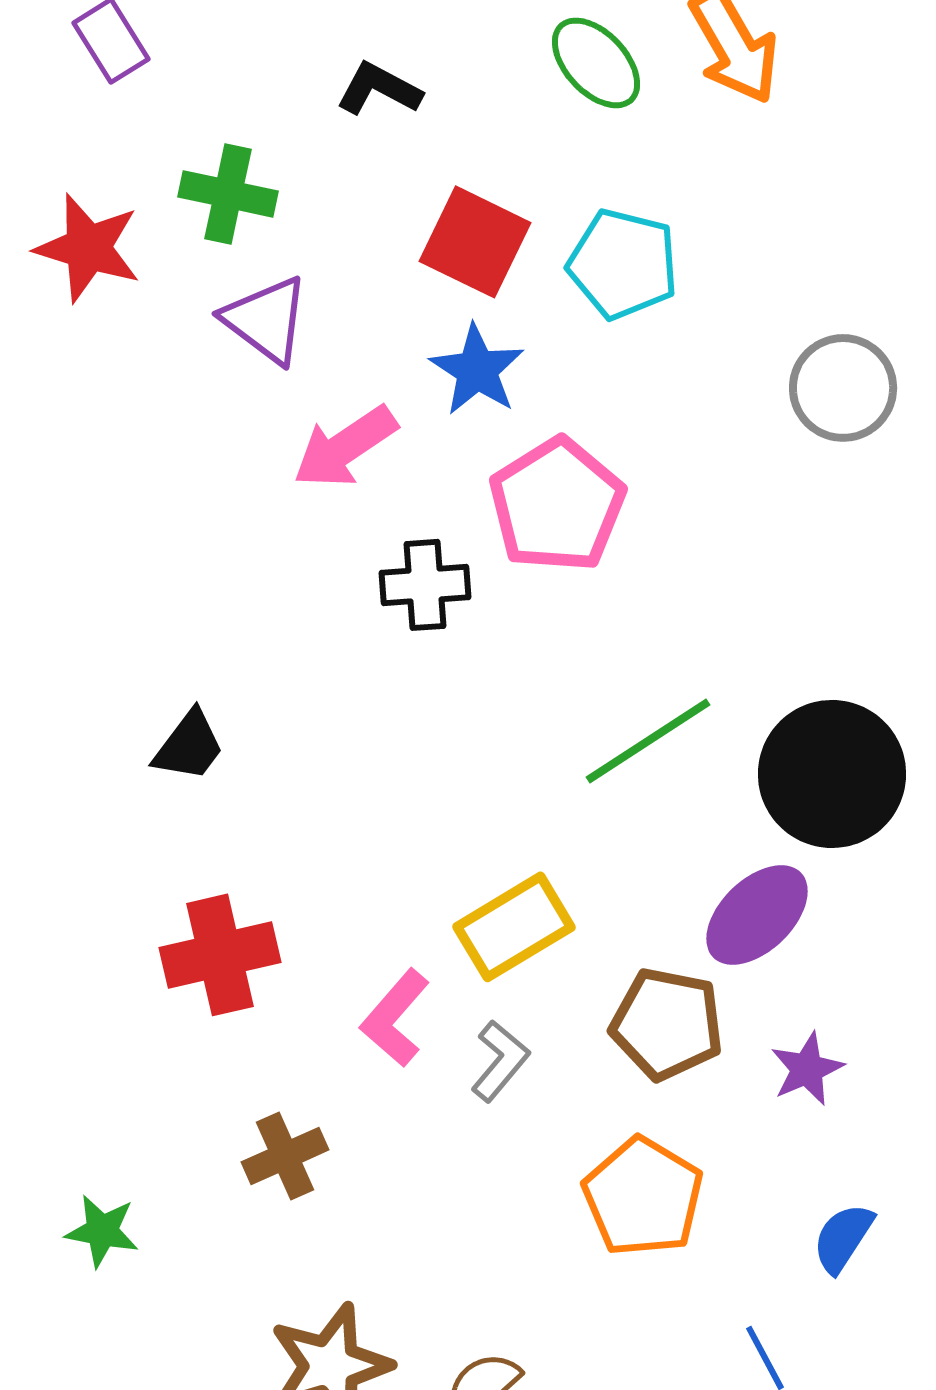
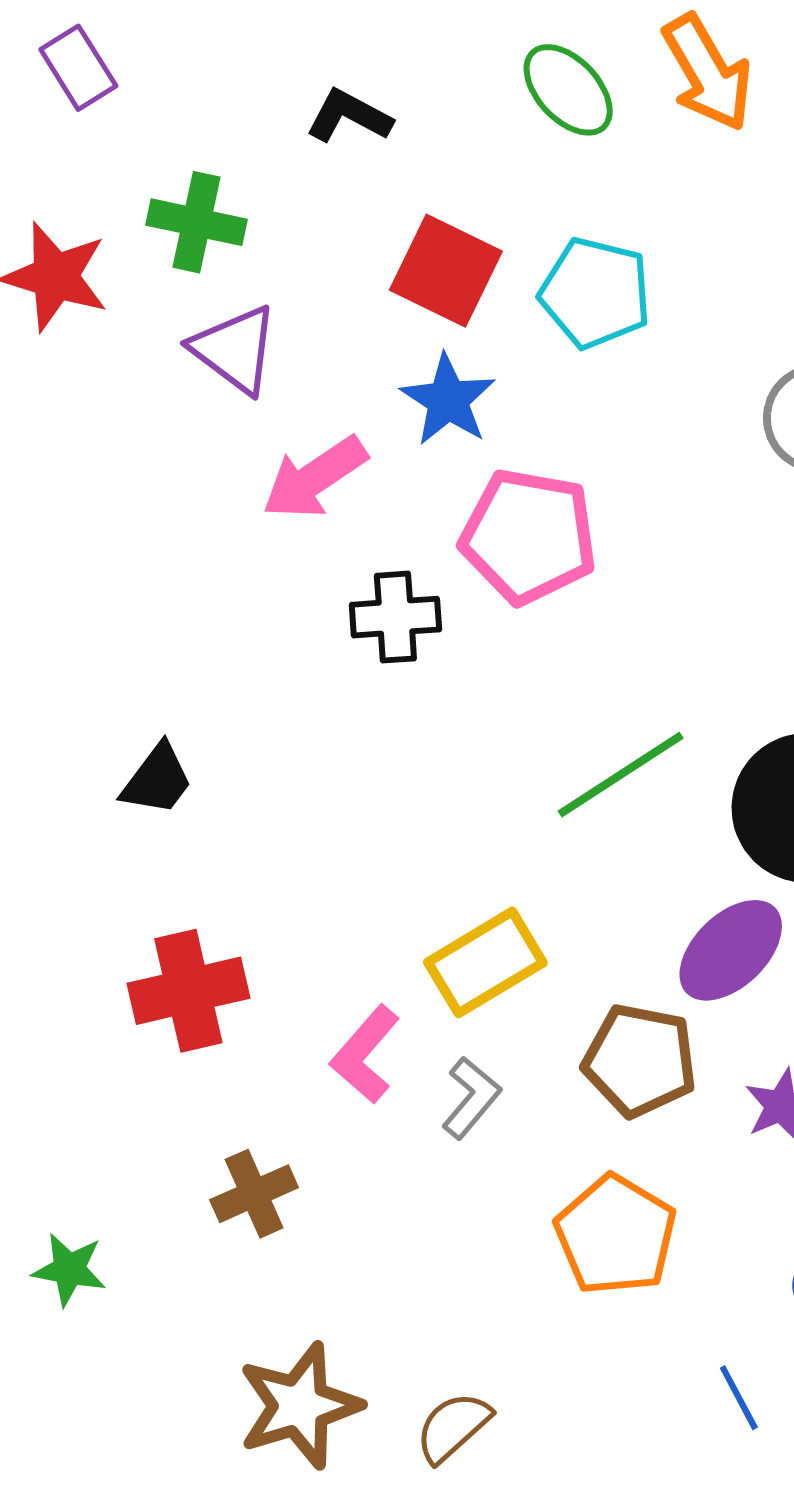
pink pentagon: (557, 505) -> (529, 536), turned -30

